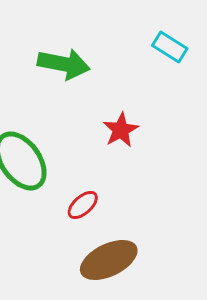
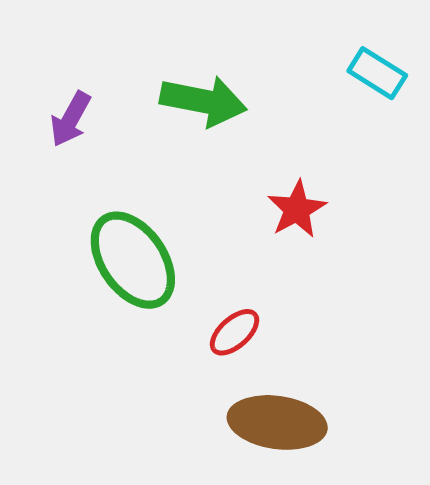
brown ellipse: (109, 260) -> (277, 422), turned 34

